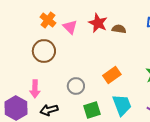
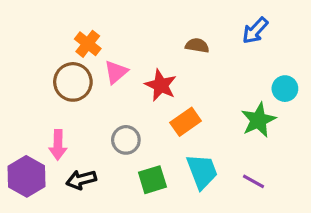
orange cross: (48, 20) -> (88, 44), moved
red star: (98, 23) -> (161, 85), moved
pink triangle: (70, 27) -> (116, 72), moved, turned 35

